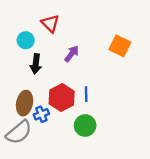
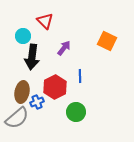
black arrow: (36, 64) -> (32, 57), size x1.4
blue line: (86, 94) -> (80, 76), moved

